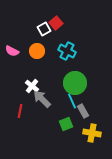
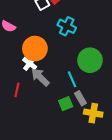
orange circle: (37, 51) -> (35, 49), moved, size x1.5
green circle: (75, 83) -> (90, 60), moved
gray rectangle: (83, 111) -> (80, 98), moved

